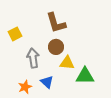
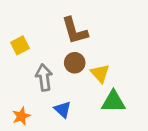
yellow triangle: (67, 63) -> (100, 73), moved, turned 42
orange star: (25, 87) -> (21, 116), moved

